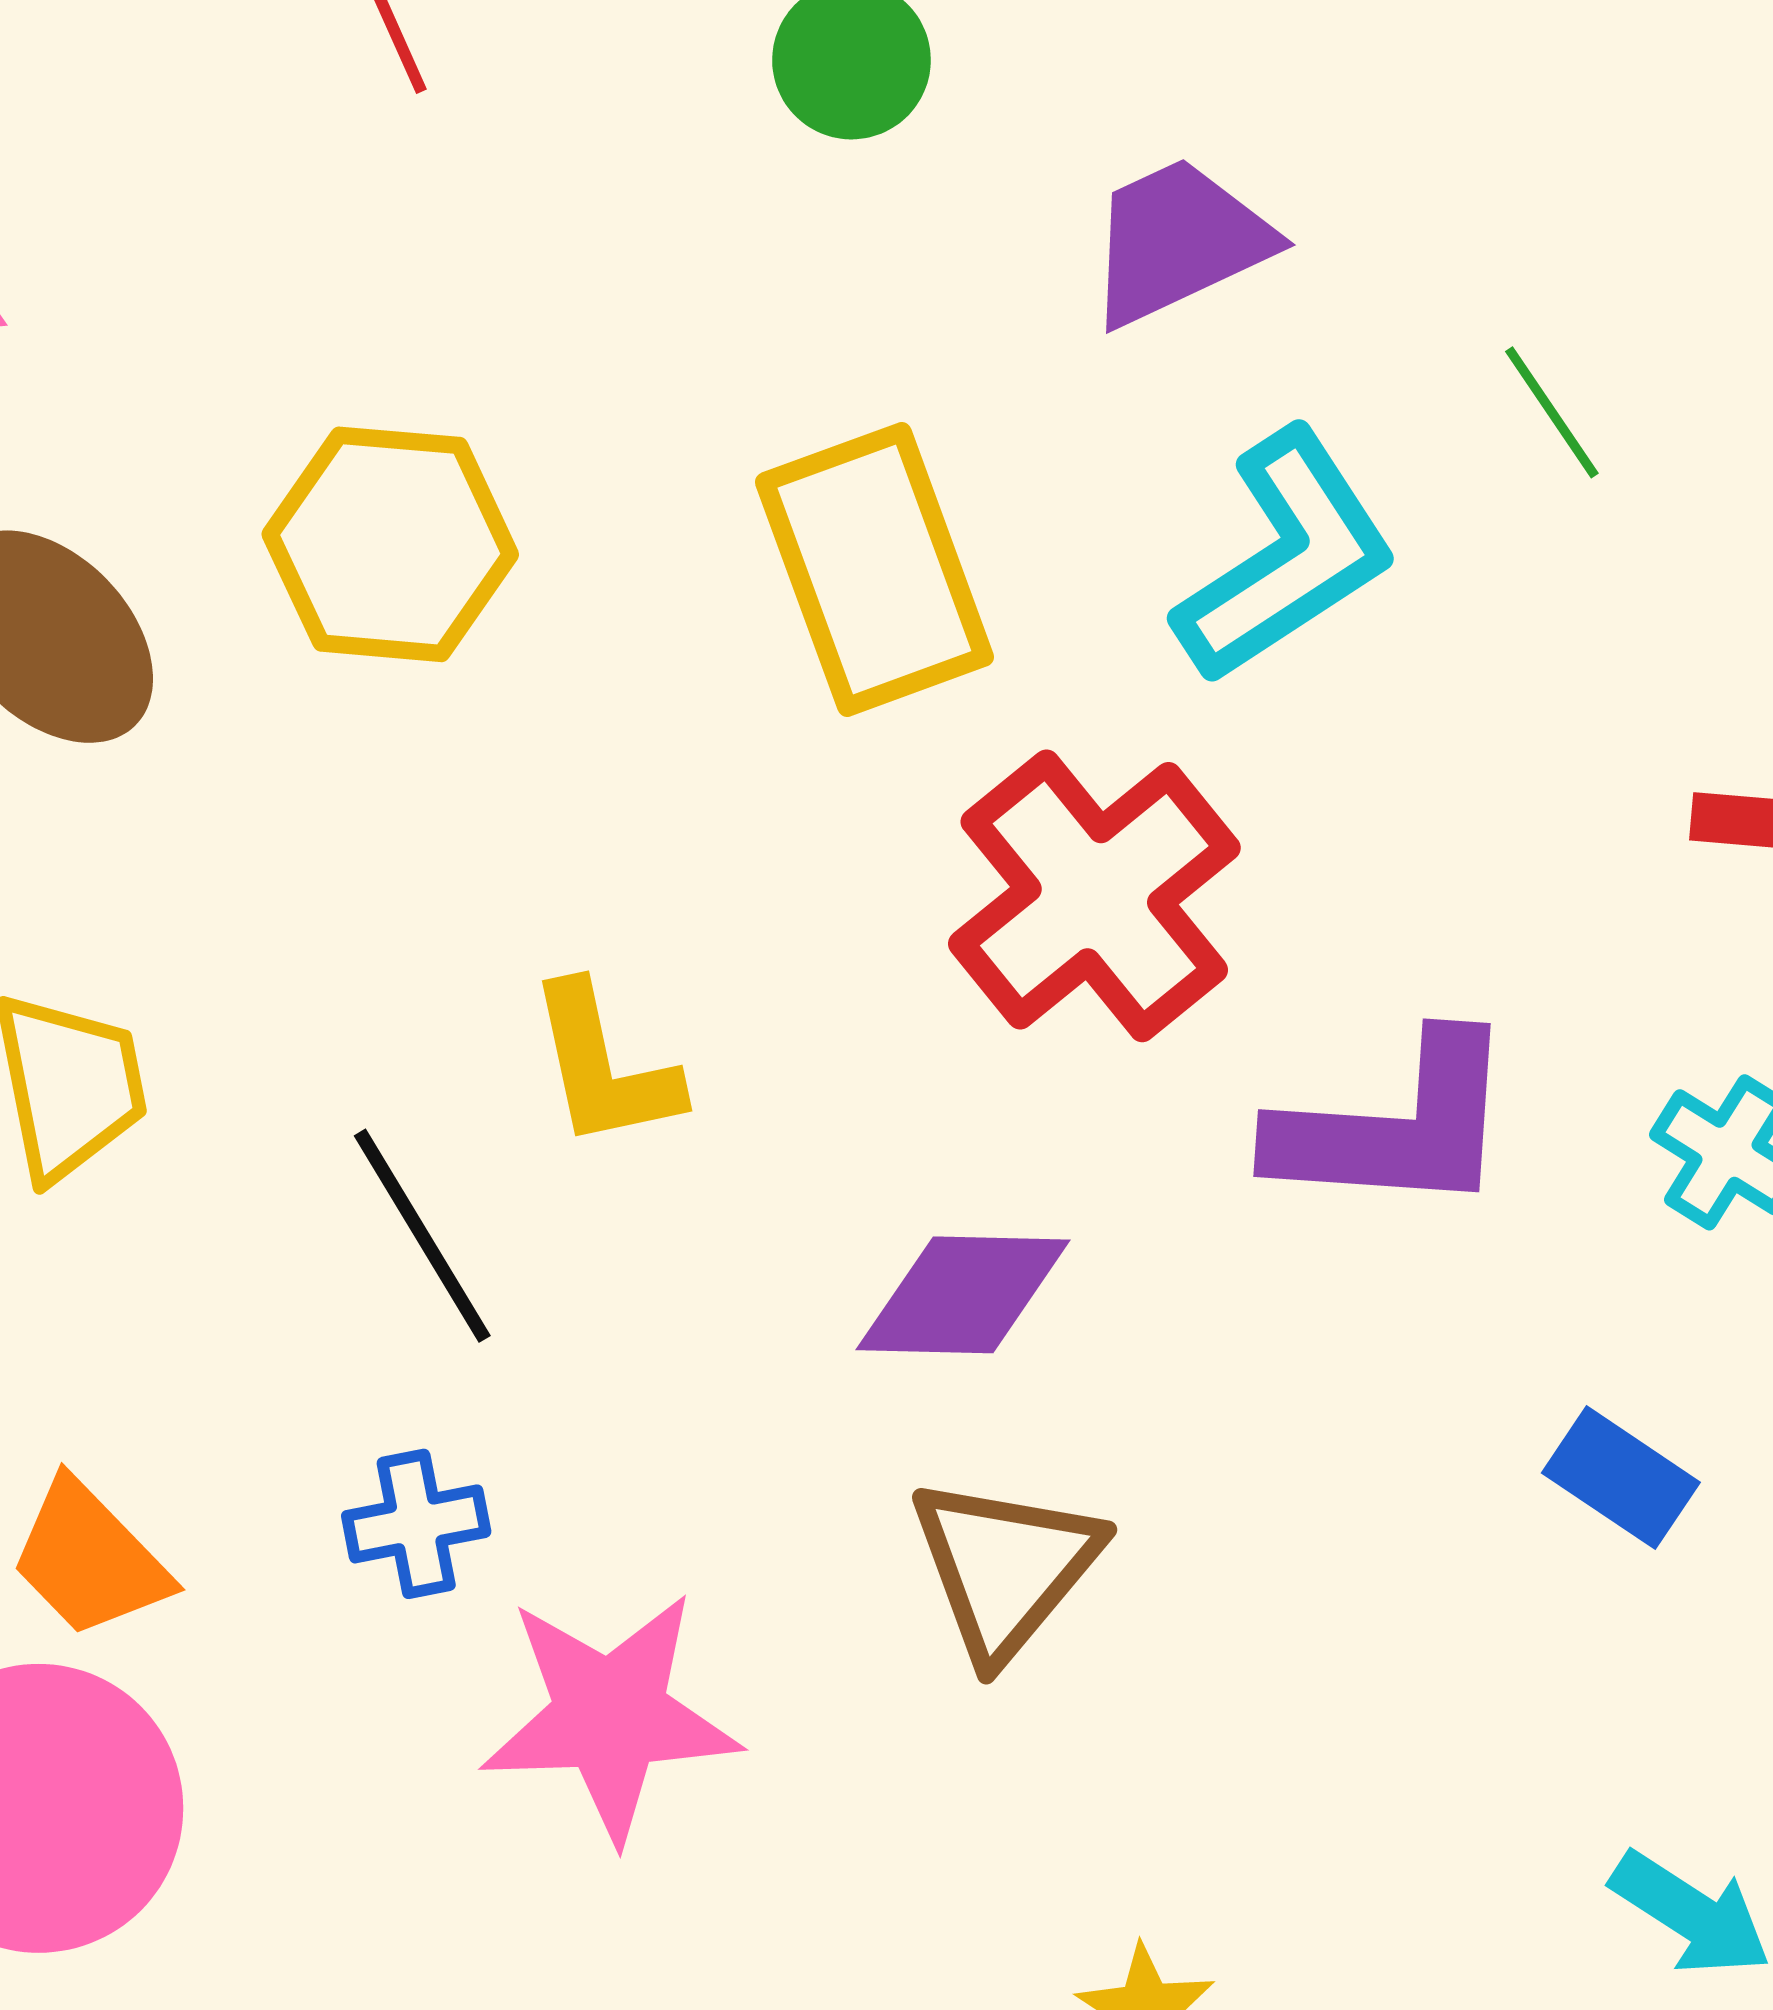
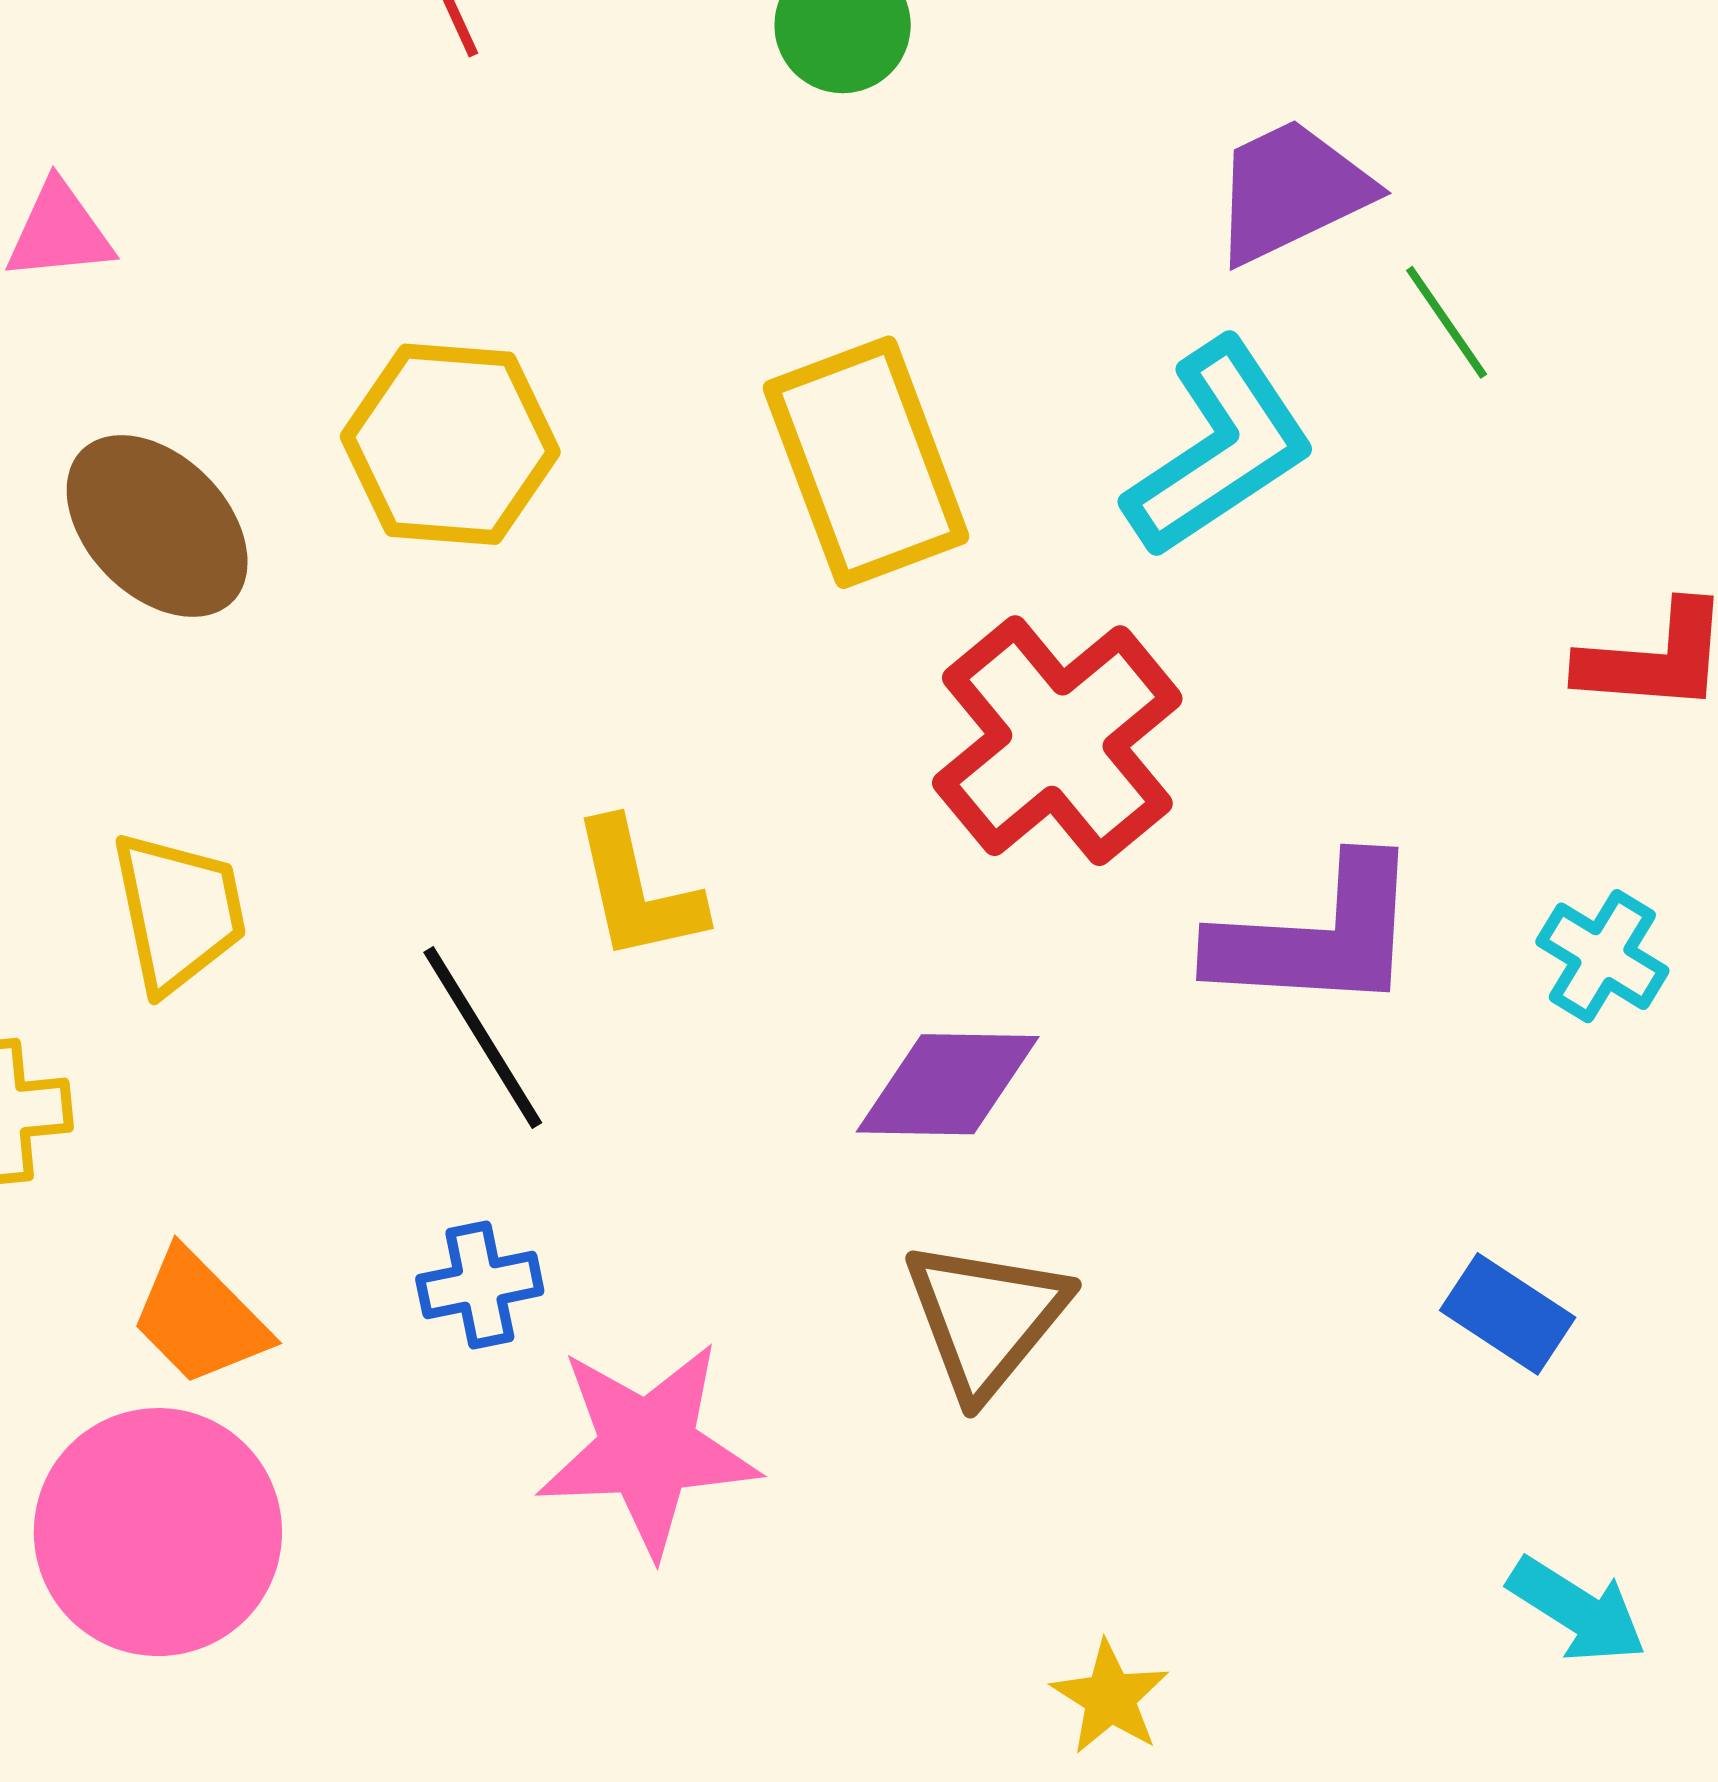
purple trapezoid: (1178, 241) -> (1291, 191), moved
blue rectangle: (1621, 1478) -> (1508, 1314), moved

